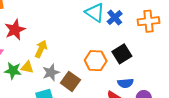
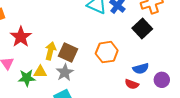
black square: (122, 54) -> (142, 29), moved
brown square: (70, 81) -> (68, 52), moved

